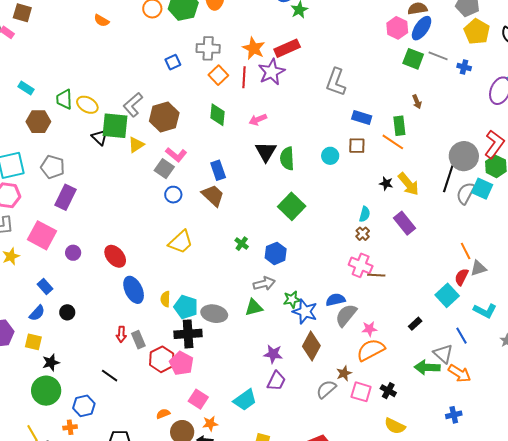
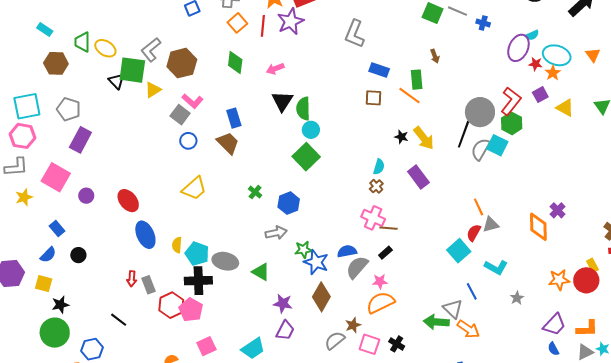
cyan circle: (330, 156) -> (311, 130), moved
green triangle: (254, 307) -> (261, 272), moved, turned 42
black rectangle: (415, 324) -> (385, 253), moved
pink square: (198, 399) -> (206, 346), turned 30

